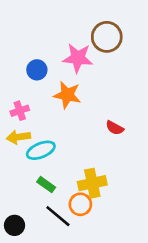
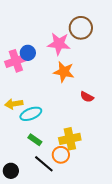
orange star: (67, 95) -> (64, 72), moved
pink cross: (20, 111) -> (16, 61), moved, size x1.5

